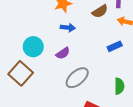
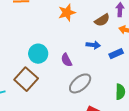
blue arrow: (68, 28) -> (93, 45), moved
purple semicircle: (63, 53) -> (67, 60), turned 96

